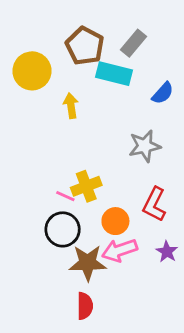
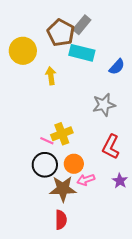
gray rectangle: (133, 43) -> (82, 25), moved
orange circle: (115, 221) -> (74, 164), moved
pink arrow: (120, 250) -> (86, 180), size x0.7

